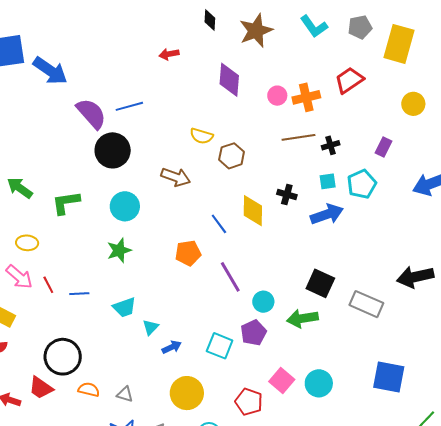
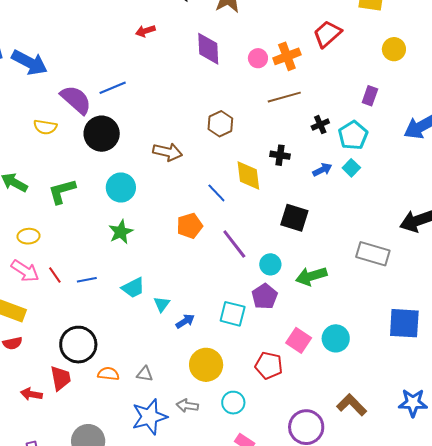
yellow semicircle: (201, 136) -> (45, 127), moved
black cross: (331, 145) -> (320, 125), moved
cyan square: (328, 181) -> (351, 168), moved, turned -30
blue arrow: (327, 214) -> (322, 170), size x0.6
black square: (320, 283) -> (294, 218), moved
red trapezoid: (41, 388) -> (61, 378), turned -128

